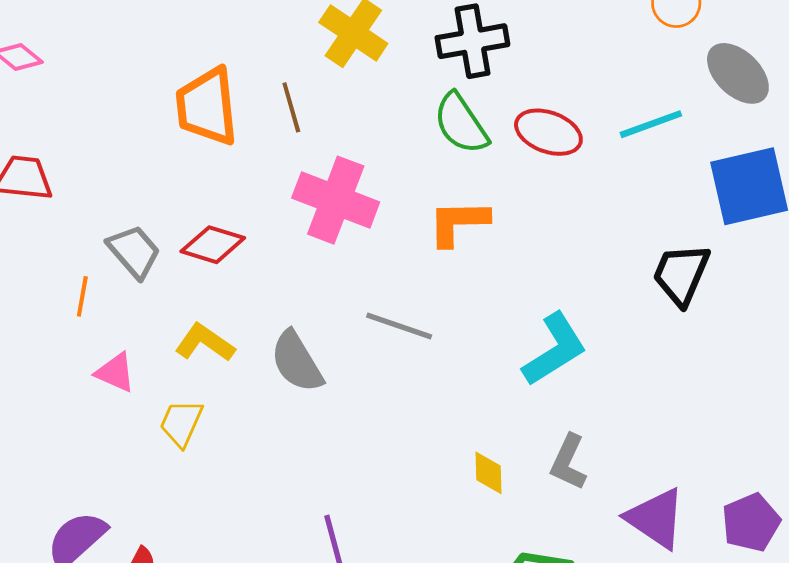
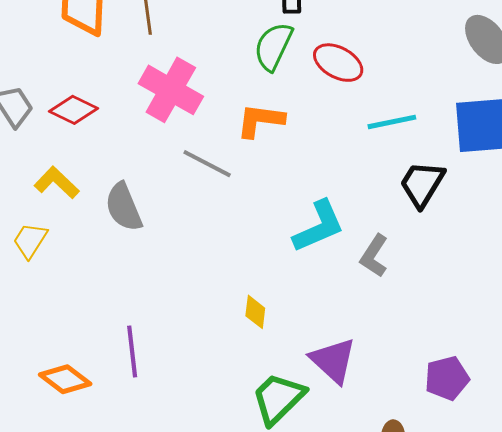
green semicircle: (461, 124) -> (273, 46), turned 51
cyan line: (651, 124) -> (392, 122), moved
gray line: (399, 326) -> (207, 164), moved
gray L-shape: (568, 462) -> (374, 256), moved
purple triangle: (656, 518) -> (333, 360), moved

